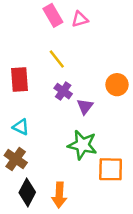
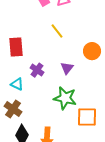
yellow line: (57, 59) -> (57, 31), moved
purple cross: (63, 91) -> (37, 70), moved

